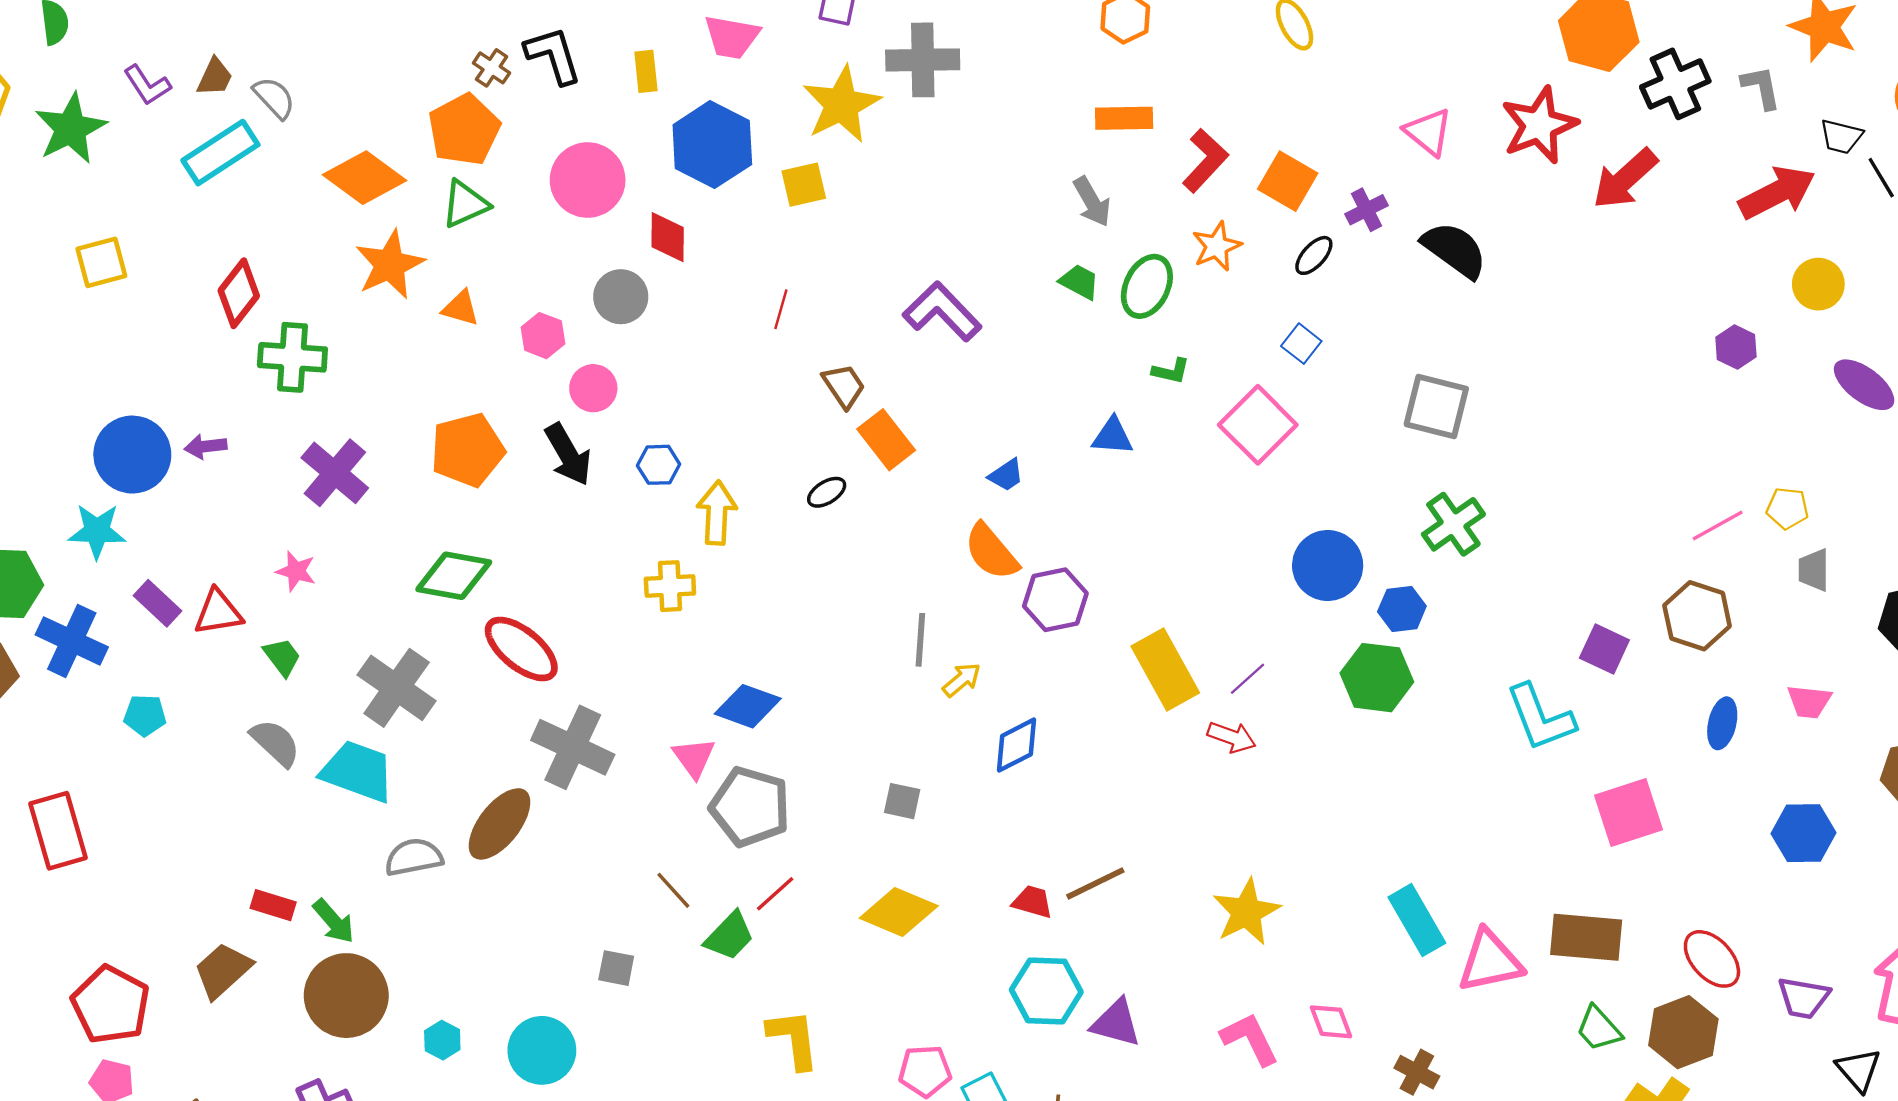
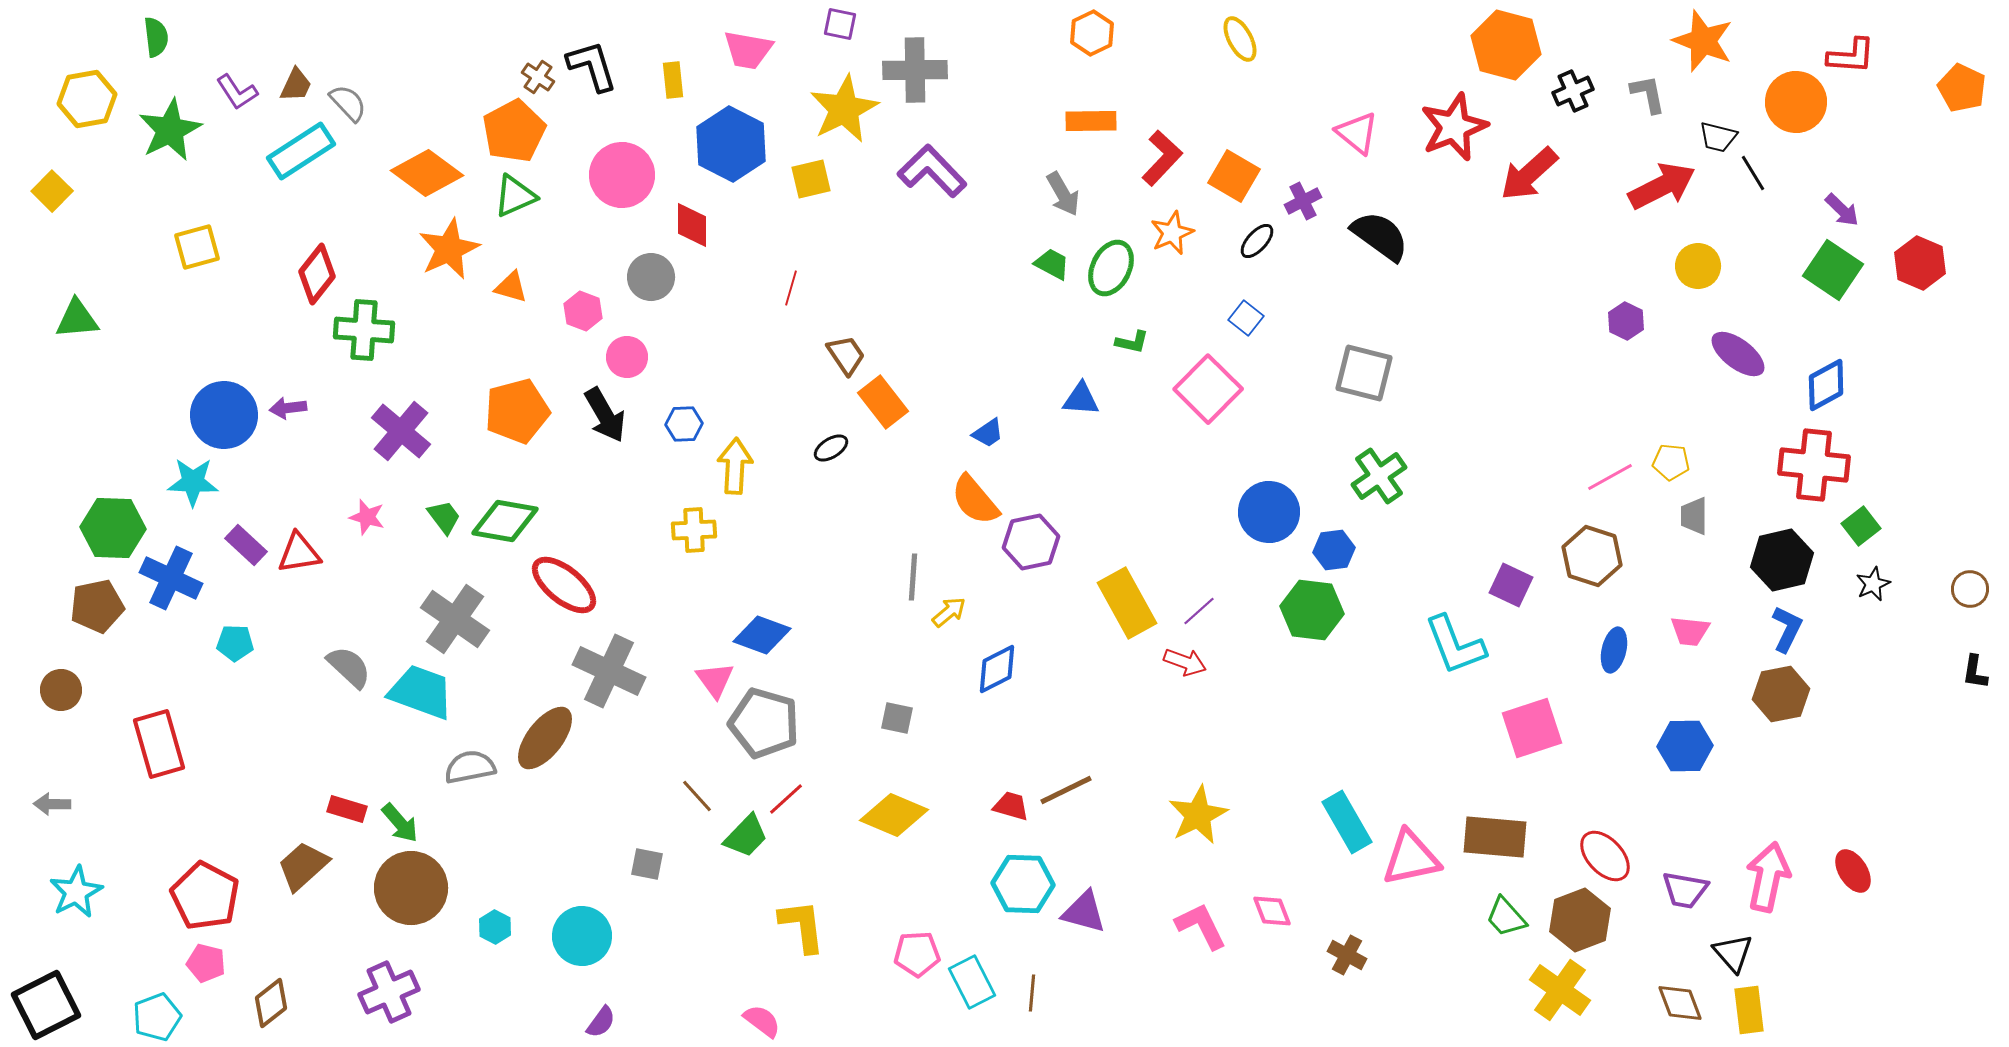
black cross: (1675, 84) -> (1573, 91), size x0.7
purple L-shape: (942, 312) -> (932, 171), moved
green trapezoid: (282, 657) -> (444, 517), moved

